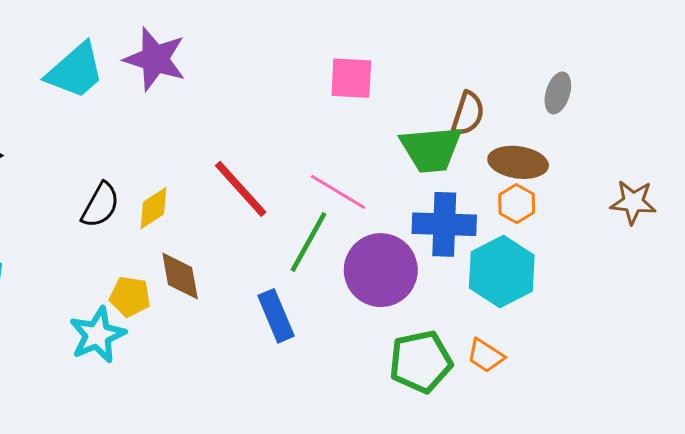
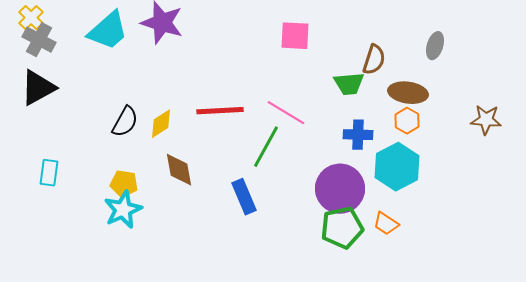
green trapezoid: (431, 149) -> (349, 84), size x0.7
red line: (241, 189) -> (220, 111), turned -51
blue cross: (444, 224) -> (358, 135), size x0.7
purple circle: (381, 270) -> (340, 189), moved
yellow pentagon: (130, 297) -> (124, 184), moved

